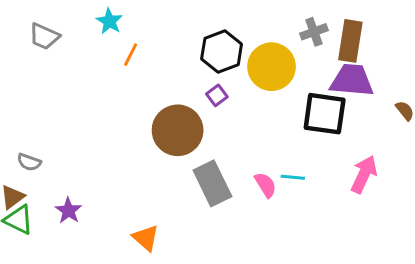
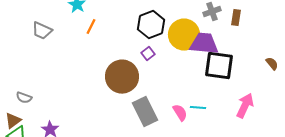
gray trapezoid: (44, 36) -> (42, 31), moved
brown rectangle: (350, 41) -> (236, 18), size x0.6
purple trapezoid: (352, 80) -> (204, 44), moved

